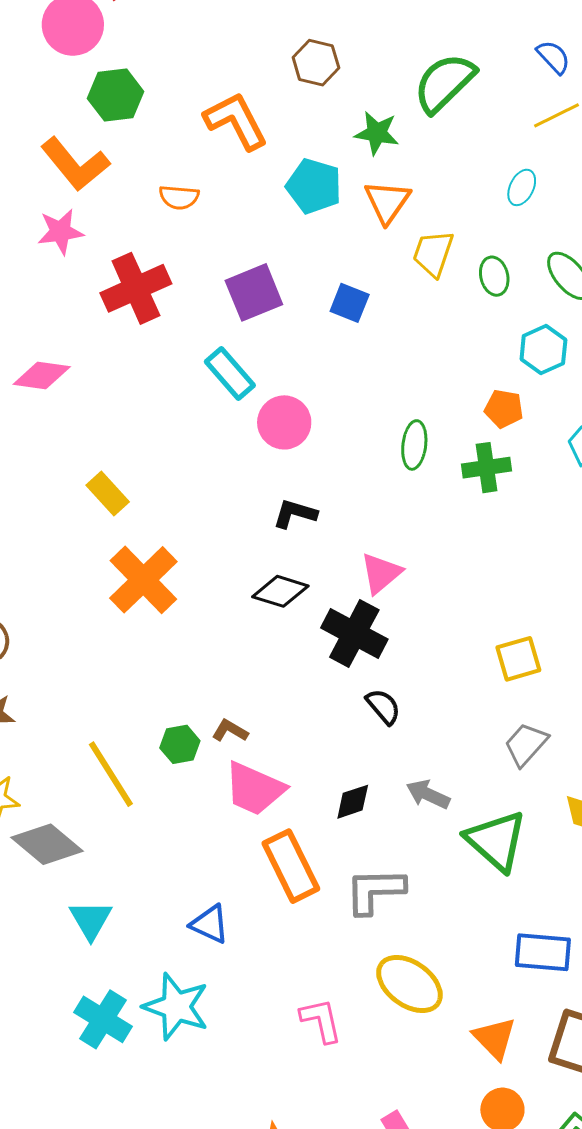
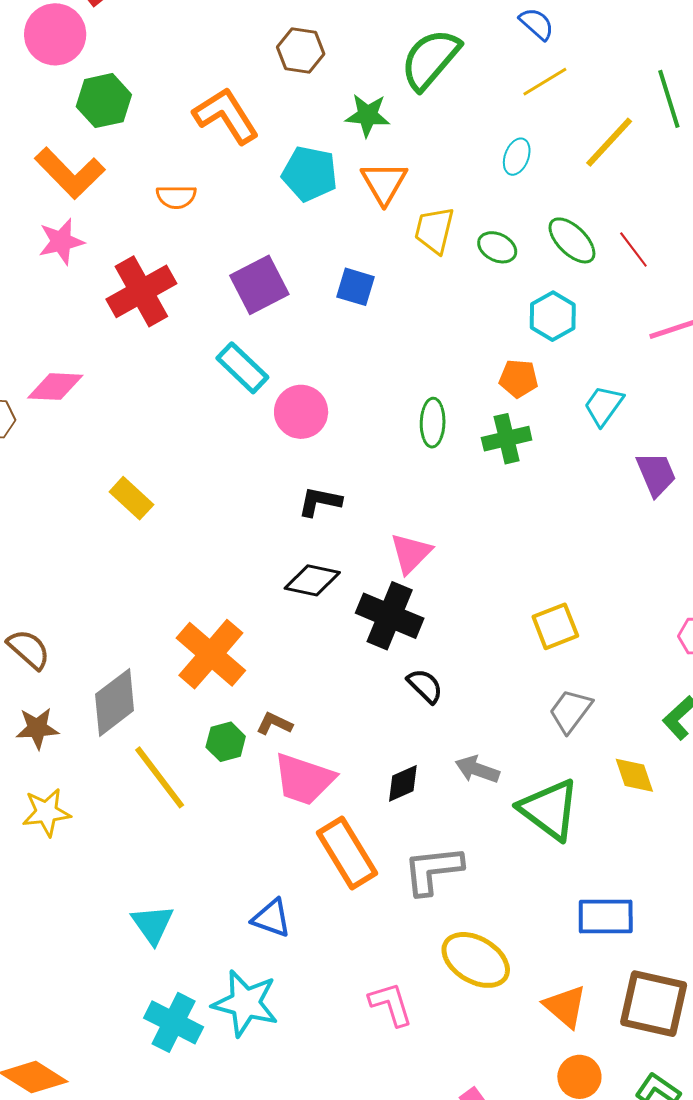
green ellipse: (494, 276) -> (497, 247), turned -45
orange cross: (143, 580) -> (211, 654), moved
gray diamond: (47, 844) -> (115, 702), moved, turned -72

